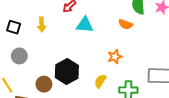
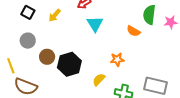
yellow arrow: (42, 25) -> (55, 15), turned 32
cyan triangle: (85, 25) -> (95, 24), turned 42
brown circle: (44, 84) -> (47, 57), moved

